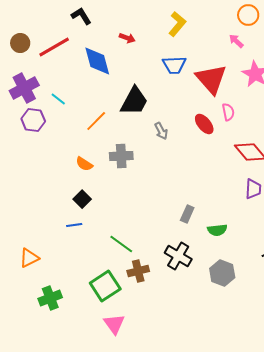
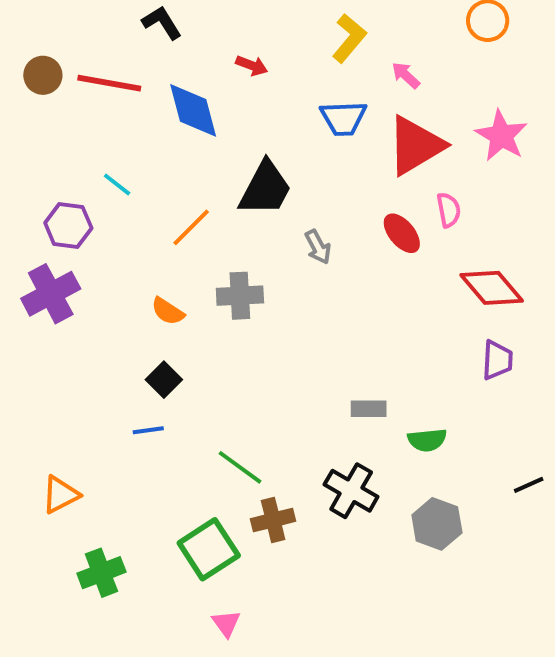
pink arrow: (236, 41) -> (406, 75), moved
red line: (54, 47) -> (109, 83), turned 40
red triangle: (211, 79) -> (415, 145), turned 40
purple cross: (24, 88) -> (51, 294), moved
gray rectangle: (187, 214) -> (369, 409), turned 66
pink triangle: (114, 324) -> (226, 623), size x0.7

